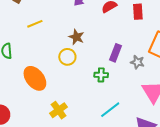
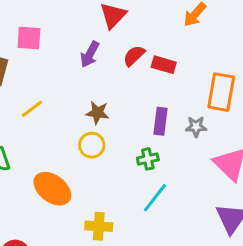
red rectangle: (138, 12) -> (164, 65), moved, turned -56
yellow cross: (59, 110) -> (99, 226), turned -36
cyan line: (110, 110) -> (155, 198), moved

